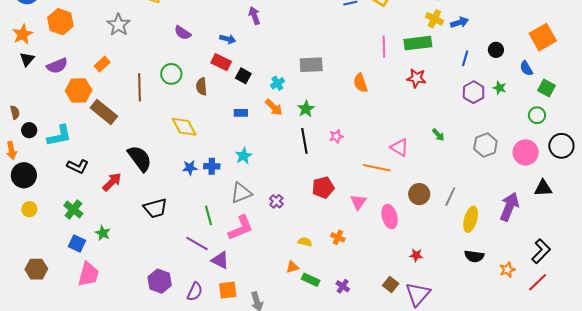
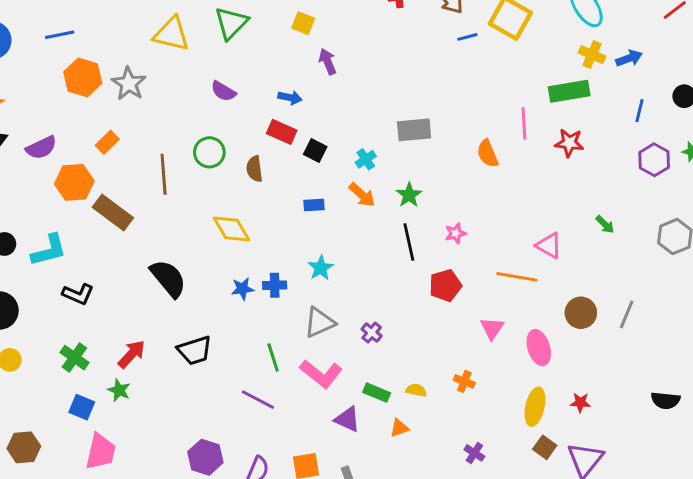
orange hexagon: (60, 22) -> (83, 77), moved
pink line: (384, 47) -> (524, 123), moved
red arrow: (112, 182) -> (132, 354), moved
red pentagon: (323, 188) -> (445, 285), moved
yellow ellipse: (471, 219) -> (535, 407), moved
pink L-shape: (241, 228) -> (321, 374), turned 64
purple triangle: (220, 260) -> (347, 419), moved
green rectangle: (311, 280) -> (377, 393), moved

